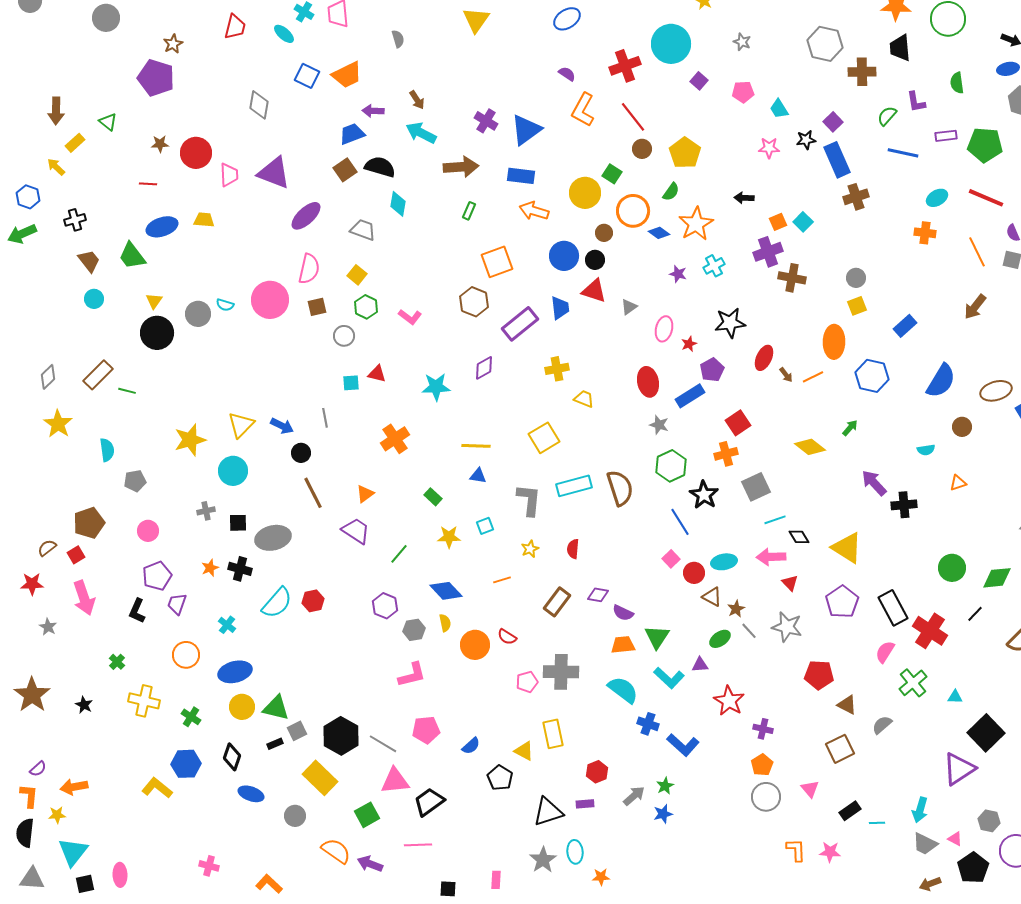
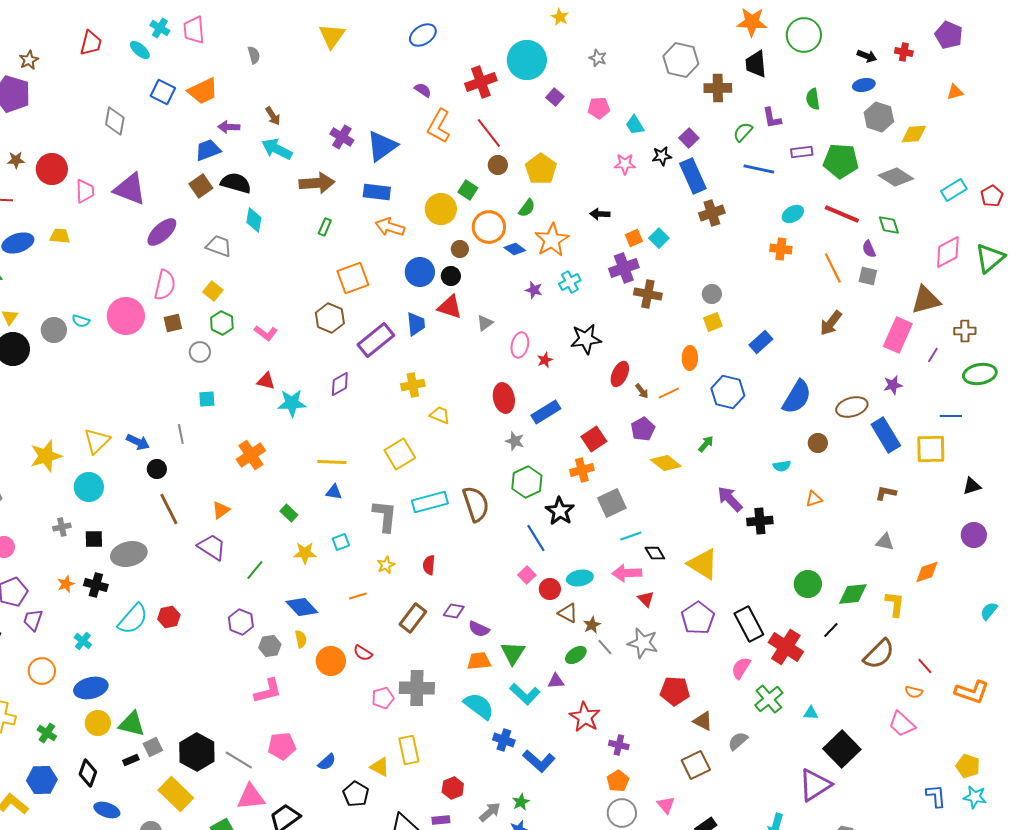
orange ellipse: (834, 342) -> (690, 358), size x0.7
purple pentagon: (712, 370) -> (643, 429), moved
red triangle: (377, 374) -> (266, 381), moved

